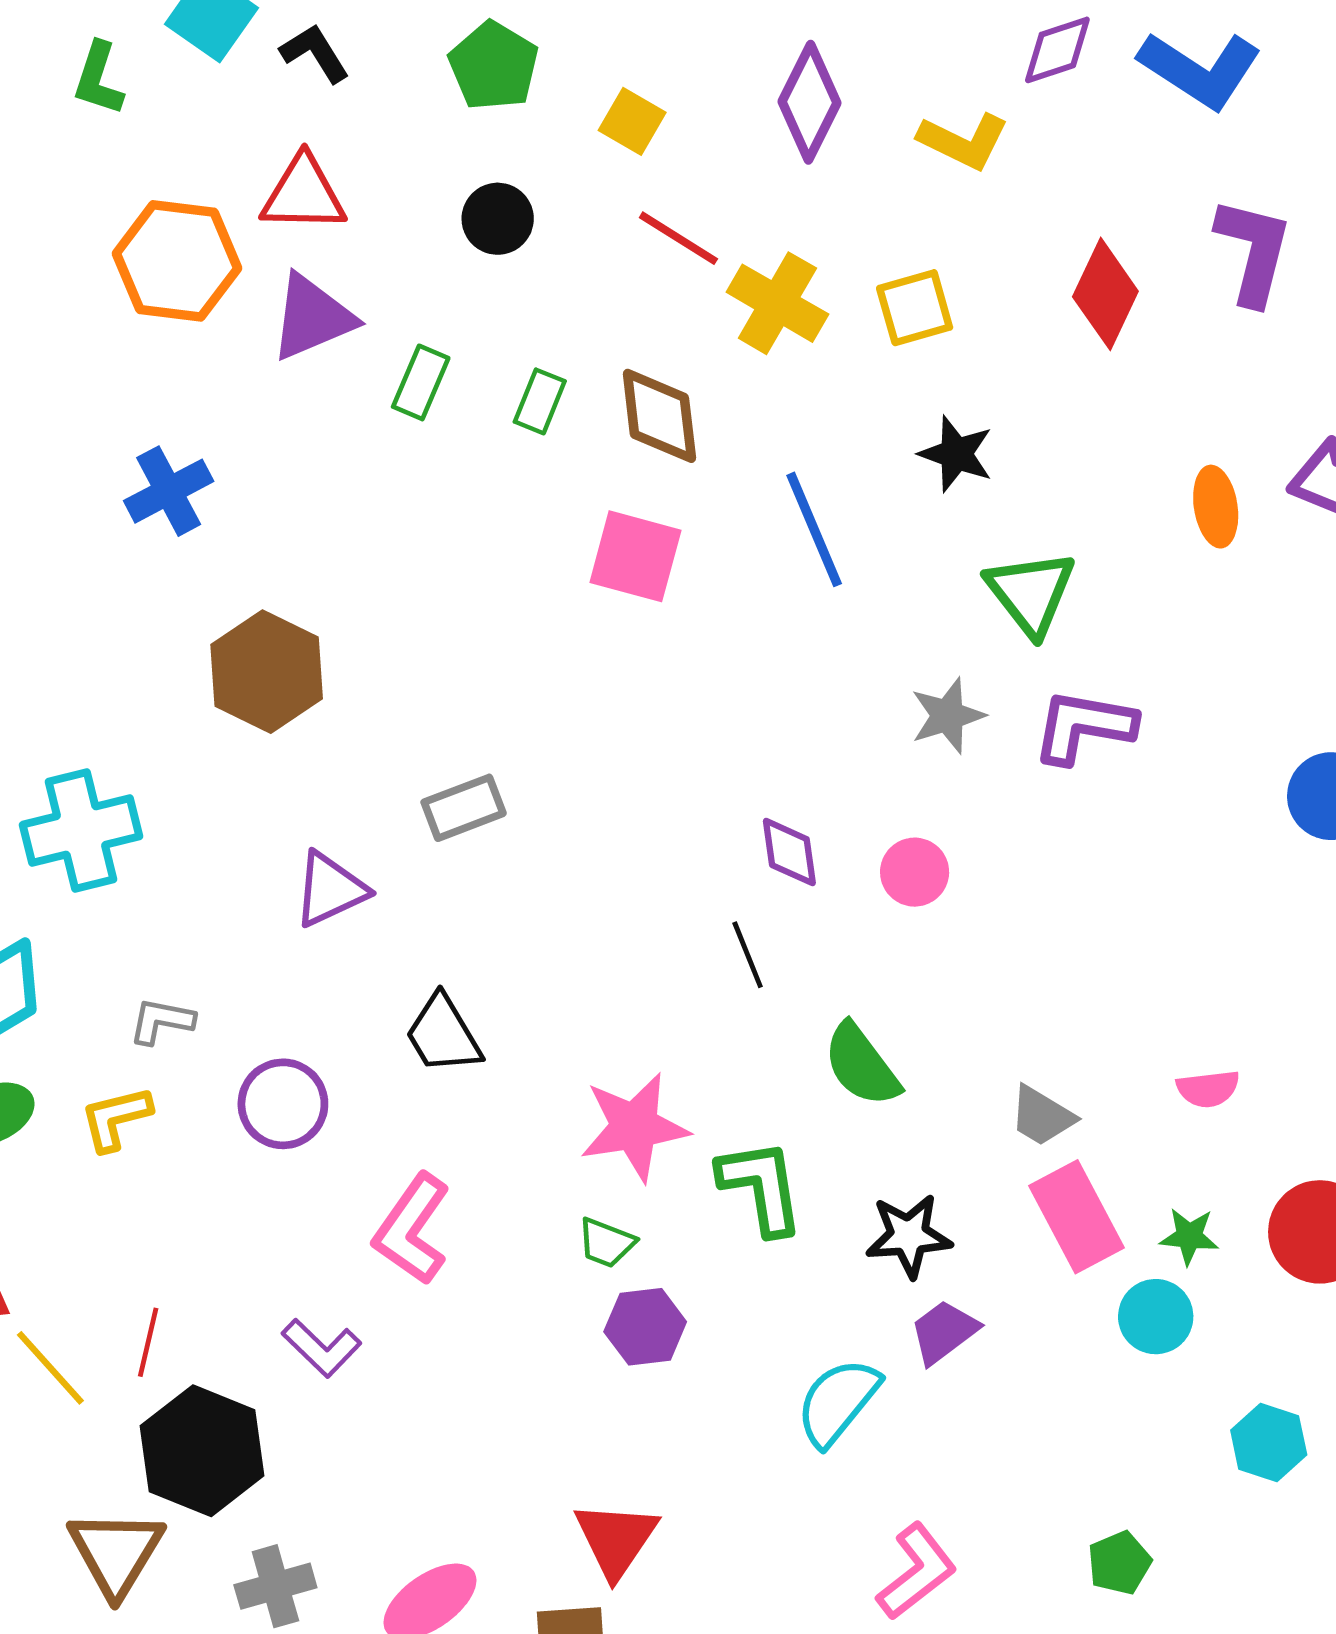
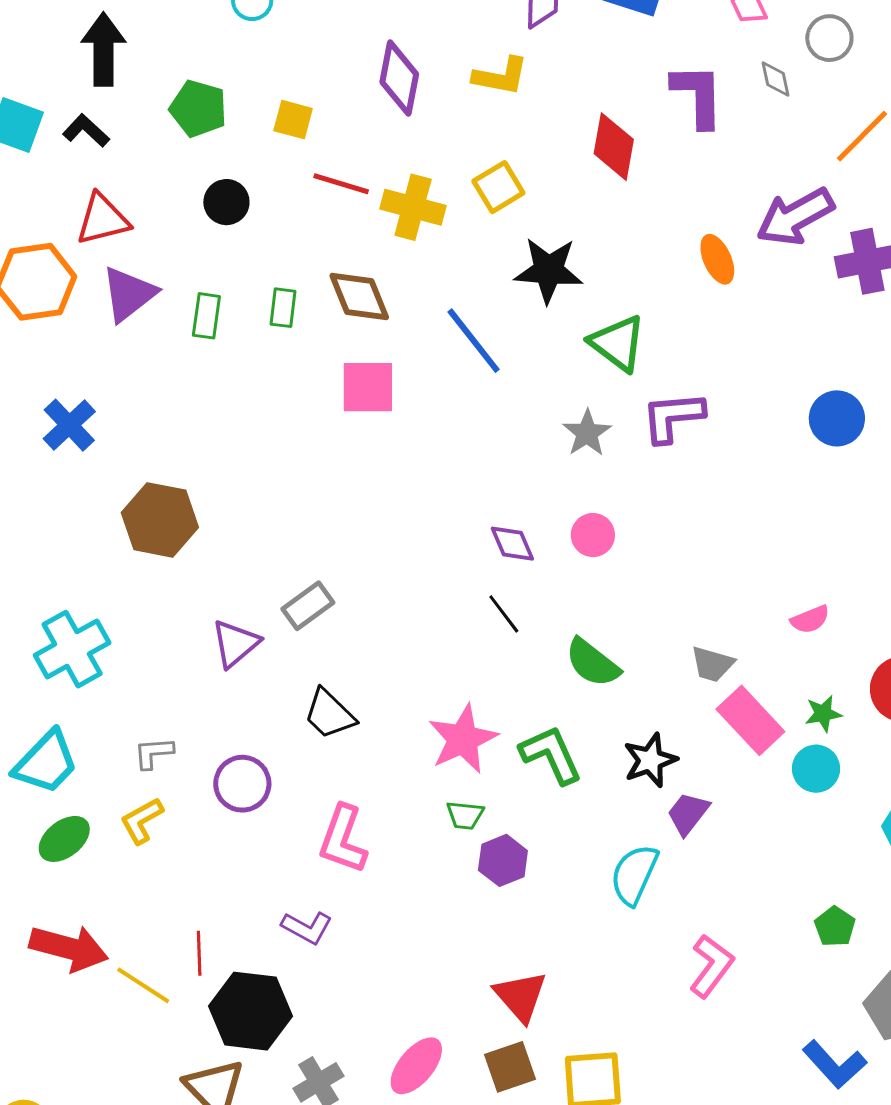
black star: (956, 454) -> (549, 270), size x1.4
gray rectangle: (464, 808) -> (308, 606), moved

